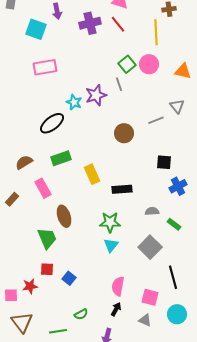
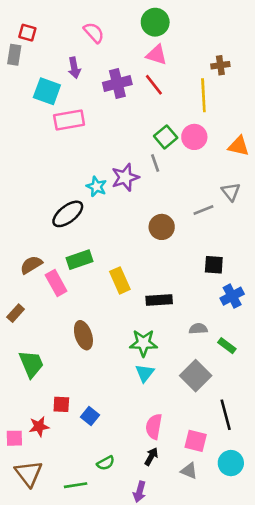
pink rectangle: (45, 67) -> (69, 120), moved
pink rectangle: (43, 188) -> (56, 283), moved
green trapezoid: (47, 238) -> (31, 364), moved

